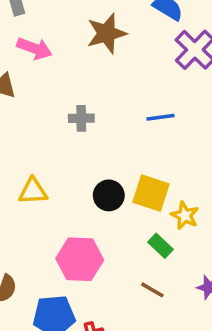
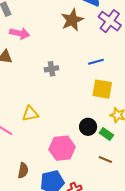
brown star: (106, 33) -> (72, 20), moved
yellow square: (151, 193) -> (102, 89), moved
black circle: (109, 195) -> (88, 127), moved

